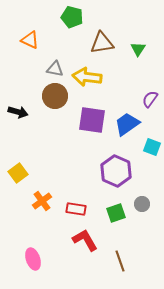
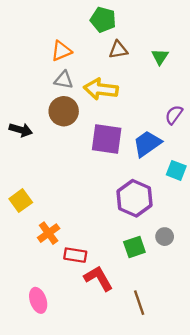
green pentagon: (72, 17) -> (103, 20), moved
orange triangle: (30, 40) -> (61, 51), moved, turned -48
brown triangle: (102, 43) -> (118, 50), size x0.7
red rectangle: (76, 209) -> (75, 255), moved

